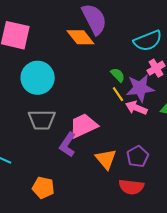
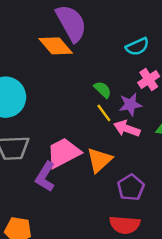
cyan semicircle: (148, 41) -> (137, 47), size x0.7
purple star: (140, 88) -> (130, 105), size x0.7
orange triangle: (106, 159) -> (99, 160), moved, turned 30

